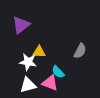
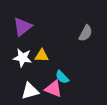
gray semicircle: (80, 51) -> (86, 33), moved
white star: (28, 62) -> (22, 58), moved

